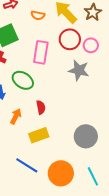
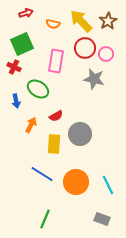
red semicircle: (41, 107) -> (56, 116), turned 72
yellow rectangle: (39, 135) -> (54, 144), turned -66
gray circle: (86, 136) -> (80, 134), moved

